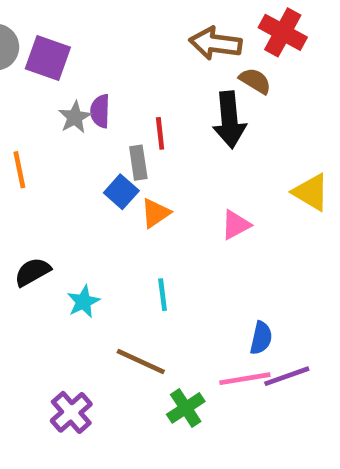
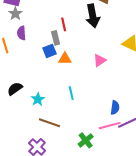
purple semicircle: (100, 111) -> (21, 33), moved
gray star: (75, 117) -> (15, 14), moved
blue square: (121, 192) -> (50, 51), turned 32
orange triangle: (155, 213) -> (65, 59), turned 40
brown line: (141, 361) -> (49, 123), moved

